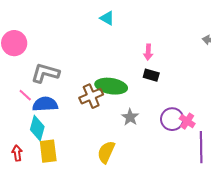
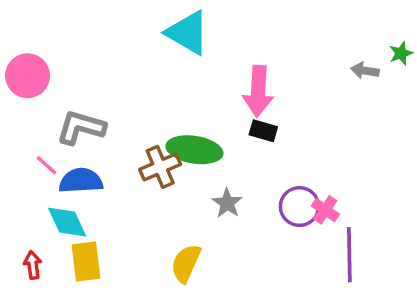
cyan triangle: (107, 18) -> (188, 33), size x1.8
pink arrow: (148, 52) -> (258, 91), size x1.8
cyan diamond: (37, 128) -> (67, 222), turned -40

